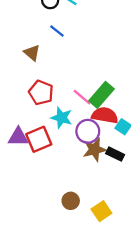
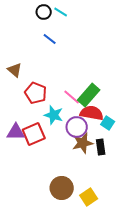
brown triangle: (32, 53) -> (15, 70), moved
black rectangle: (115, 154) -> (101, 147), turned 56
brown circle: (71, 201) -> (62, 188), size x1.5

